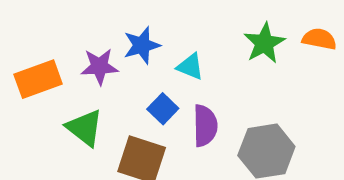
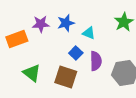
purple star: (99, 66) -> (41, 24), moved
green triangle: (85, 128) -> (32, 73), moved

